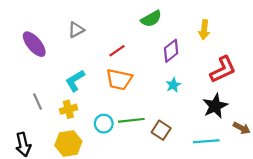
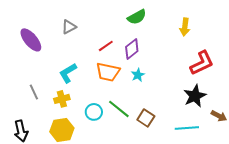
purple diamond: (171, 51) -> (132, 49), moved
cyan star: (173, 85) -> (138, 75), moved
green line: (131, 120) -> (119, 109), turned 45

